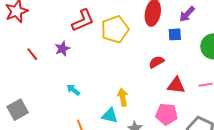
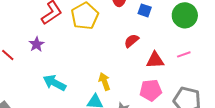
blue square: (175, 34) -> (145, 10), turned 32
cyan arrow: (73, 90) -> (55, 83), size x1.6

